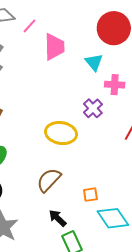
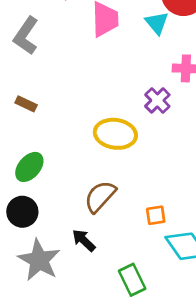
cyan triangle: (94, 62) -> (157, 23), moved
black arrow: (58, 218) -> (84, 240), moved

